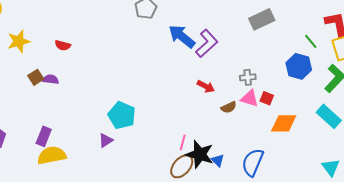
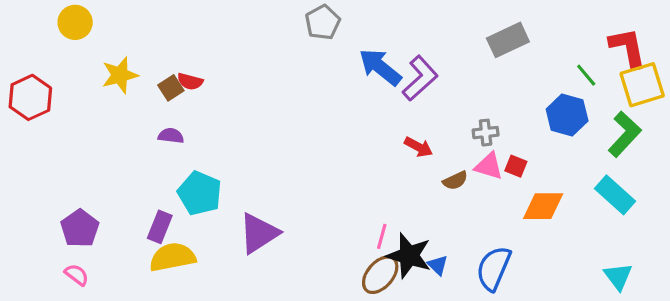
brown square: (36, 77) -> (171, 88), moved
cyan pentagon: (122, 115) -> (200, 193), moved
purple triangle: (106, 140) -> (259, 233), size x1.8

